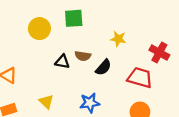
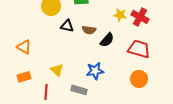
red cross: (159, 53) -> (140, 17), moved
black triangle: (62, 62) -> (67, 26), moved

